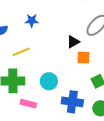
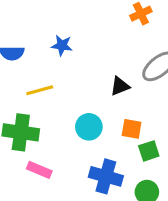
orange square: (83, 58) -> (132, 129), moved
cyan circle: (49, 81) -> (89, 127), moved

